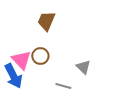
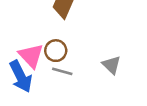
gray line: (63, 86) -> (62, 71), moved

